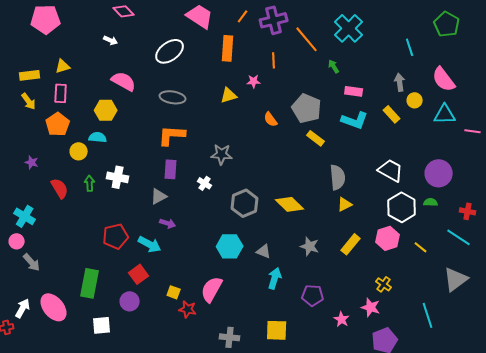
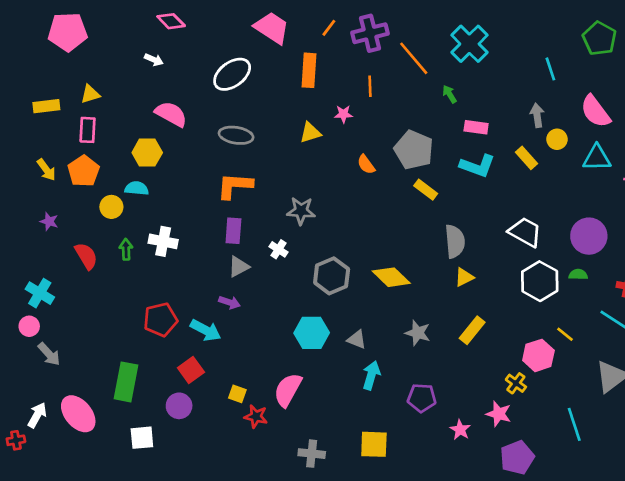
yellow arrow: (29, 101) -> (46, 170), moved
gray triangle: (159, 196) -> (239, 267), moved
pink hexagon: (388, 238) -> (538, 355), moved

